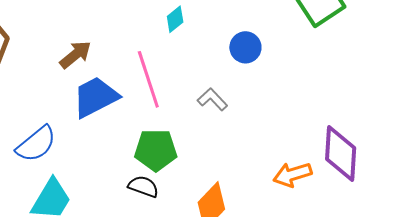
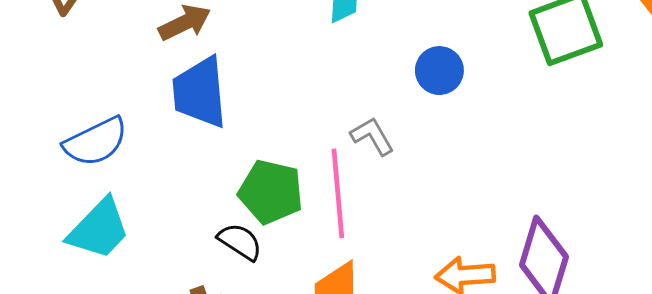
pink line: (148, 79) -> (338, 193), moved
blue trapezoid: (95, 97) -> (200, 92), turned -81

